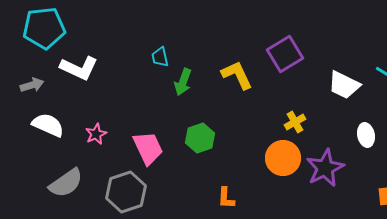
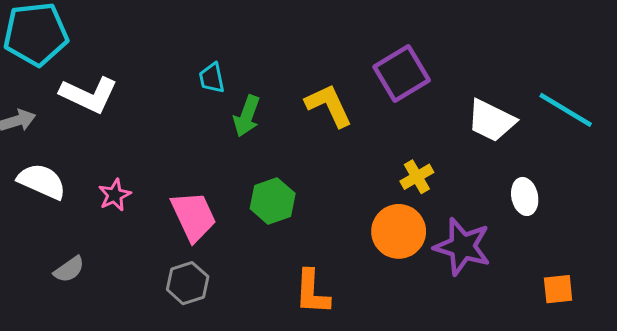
purple star: (325, 168) -> (462, 247), turned -30
gray semicircle: (66, 183) -> (69, 269), size x0.6
gray hexagon: (126, 192) -> (188, 283), moved, size x0.7
orange L-shape: (226, 198) -> (312, 292), size x1.4

